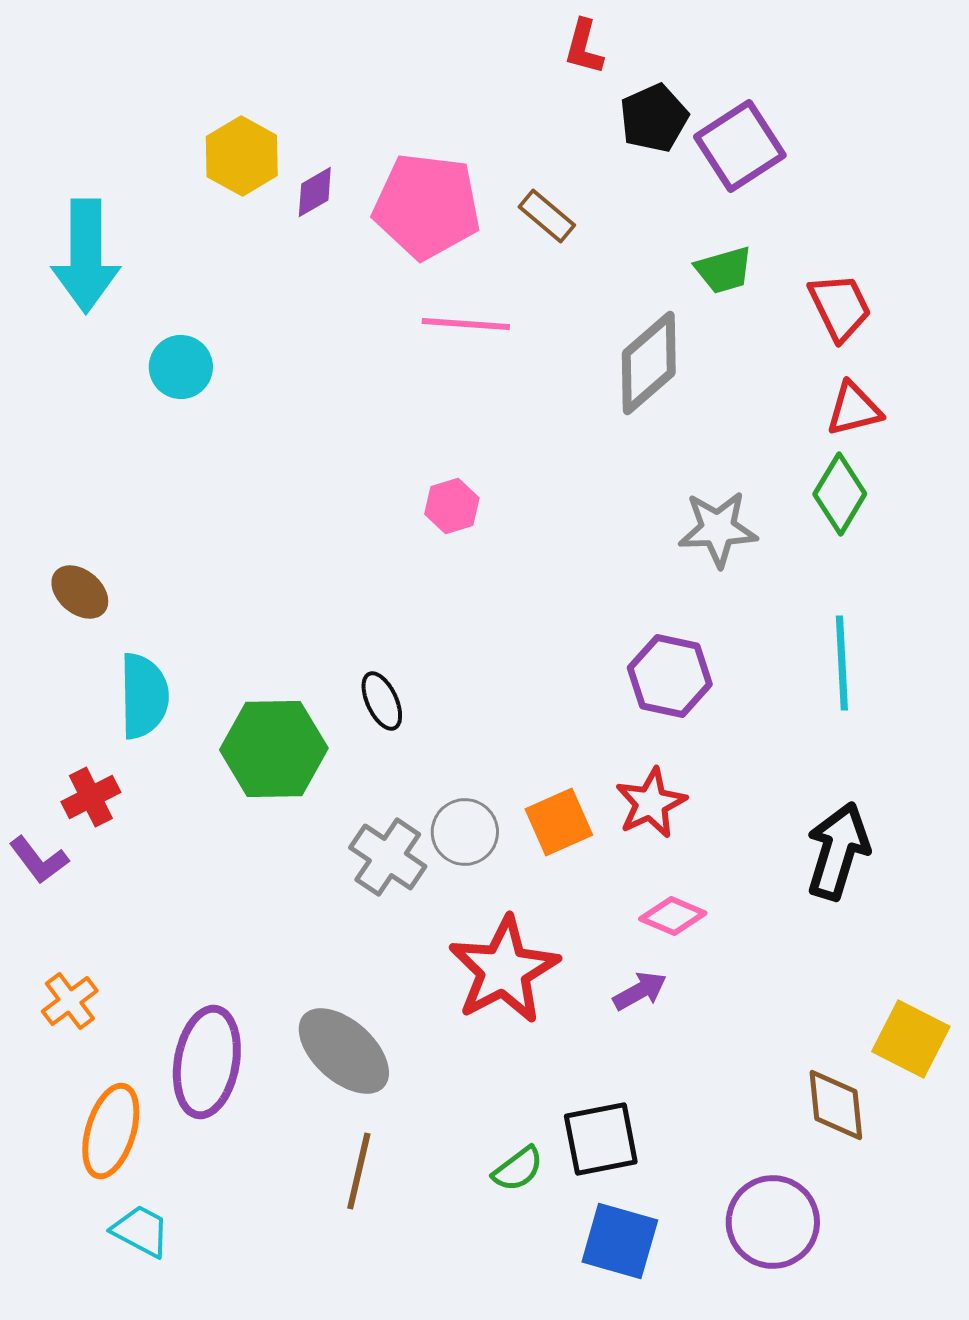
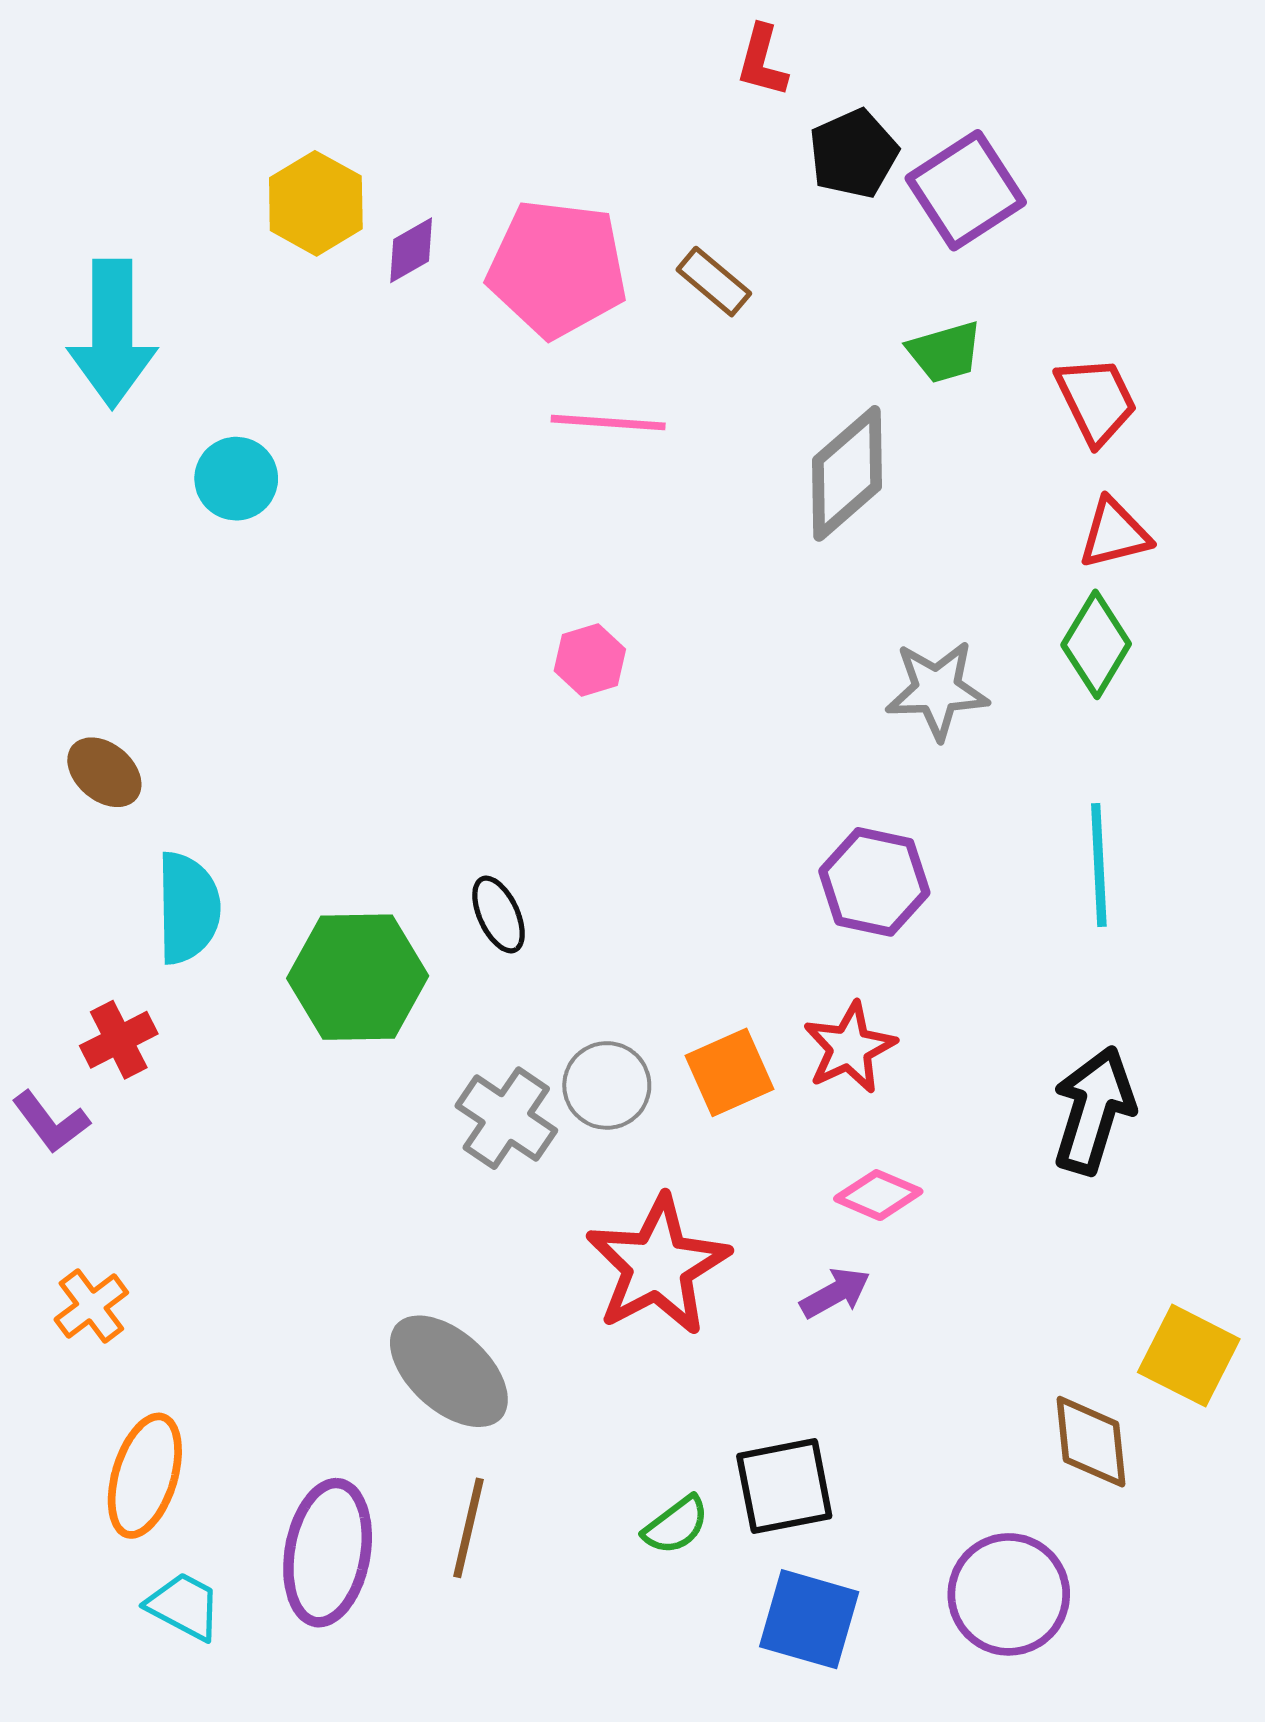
purple ellipse: (207, 1062) -> (328, 1553), moved

